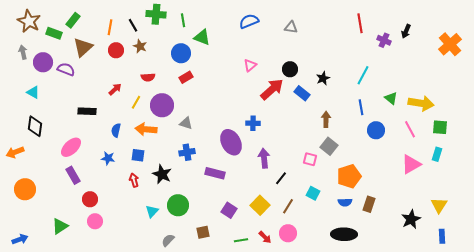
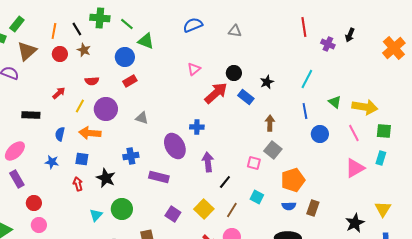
green line: (183, 20) -> (127, 24), turned -40
gray triangle: (186, 123) -> (142, 118), moved

